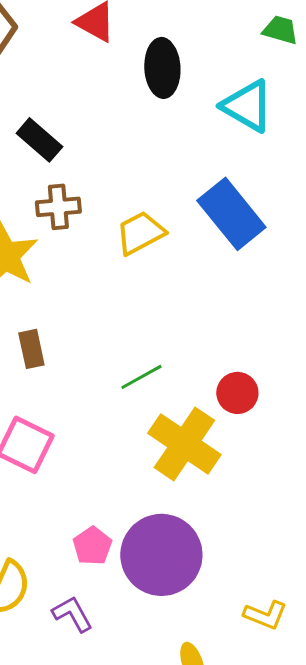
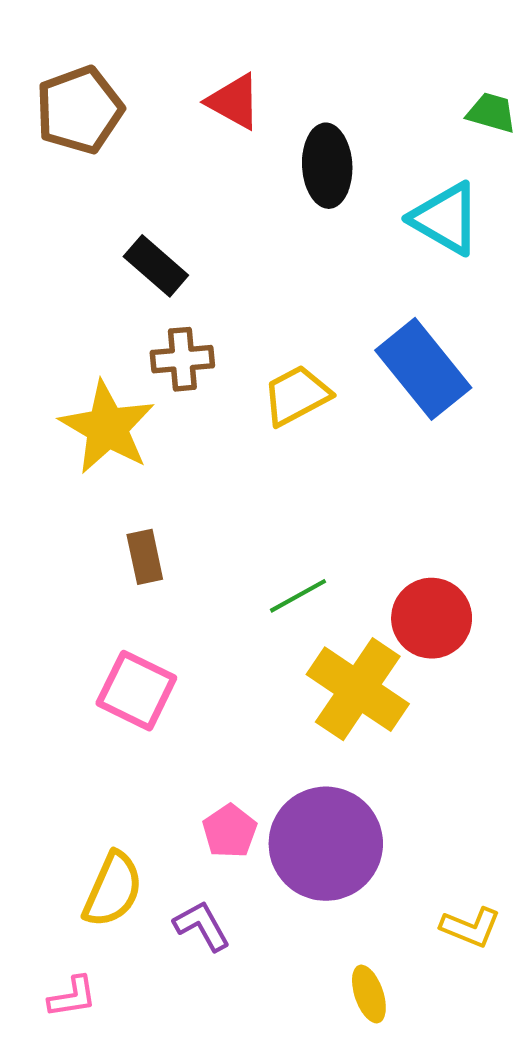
red circle: (237, 393) -> (432, 618), size x1.4

